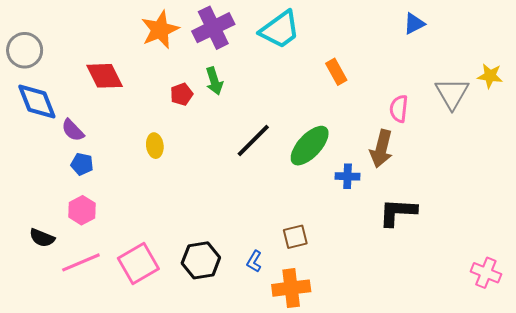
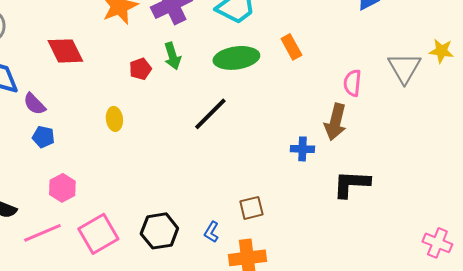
green ellipse: (310, 146) -> (236, 58), moved, turned 39
pink hexagon: (82, 210) -> (62, 188), moved

